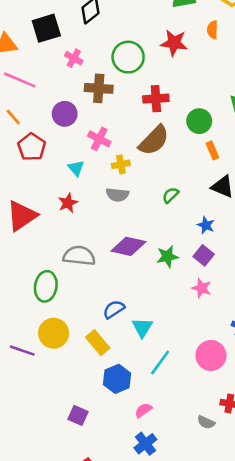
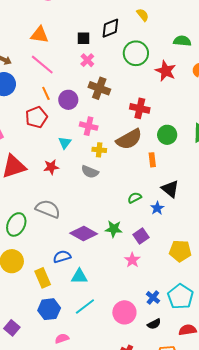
black square: (46, 28) -> (84, 38), moved, size x0.6
green circle: (128, 57) -> (136, 53), moved
orange line: (13, 117) -> (46, 93), moved
pink cross: (99, 139) -> (89, 126), turned -30
orange rectangle: (212, 150) -> (152, 160), moved
green semicircle: (171, 195) -> (135, 198), moved
blue star: (206, 225) -> (157, 208), moved
purple diamond: (128, 246) -> (84, 234), moved
cyan triangle: (142, 327) -> (79, 276), turned 42

